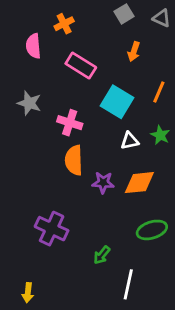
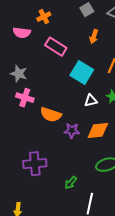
pink semicircle: (33, 46) -> (22, 33), turned -78
pink cross: (70, 123) -> (25, 98), moved
orange semicircle: (74, 160) -> (51, 115), turned -70
purple cross: (52, 229) -> (35, 164), turned -30

